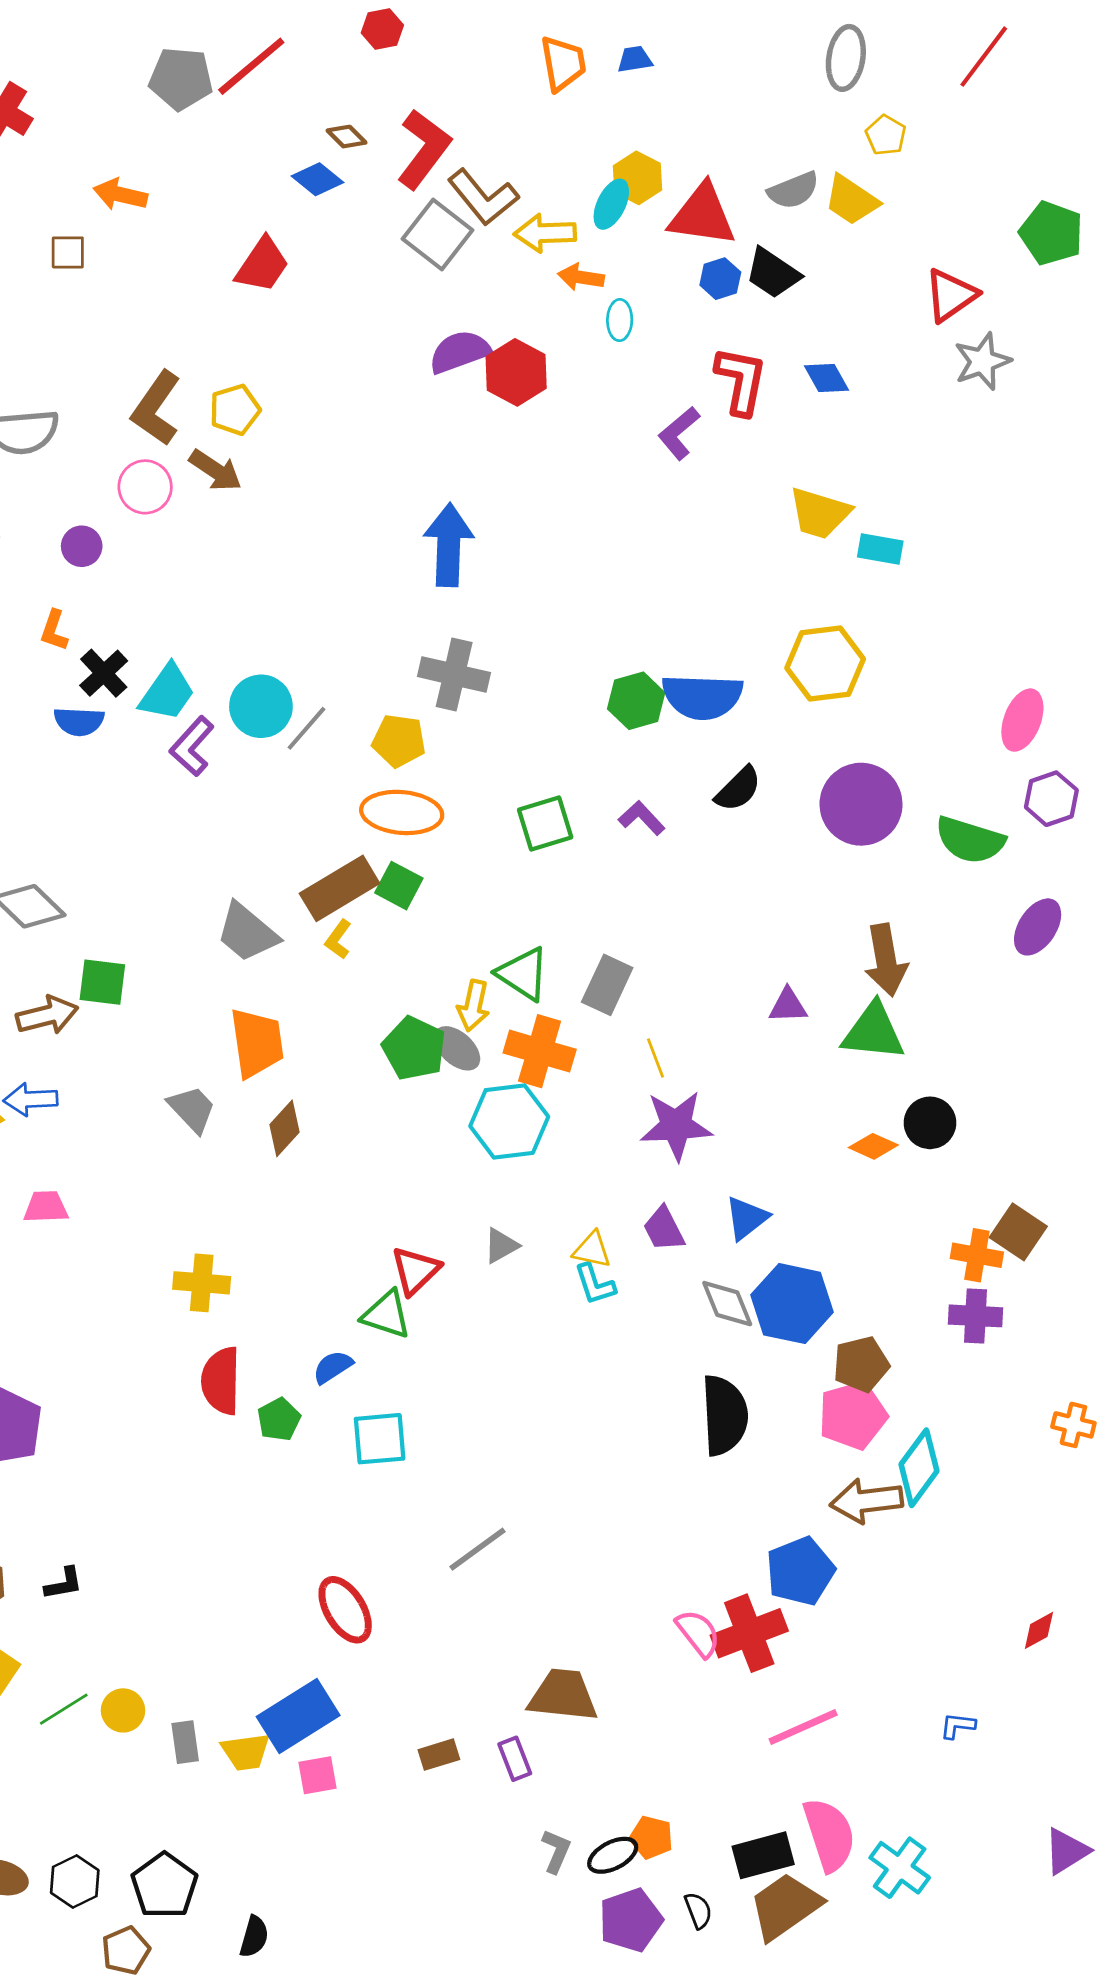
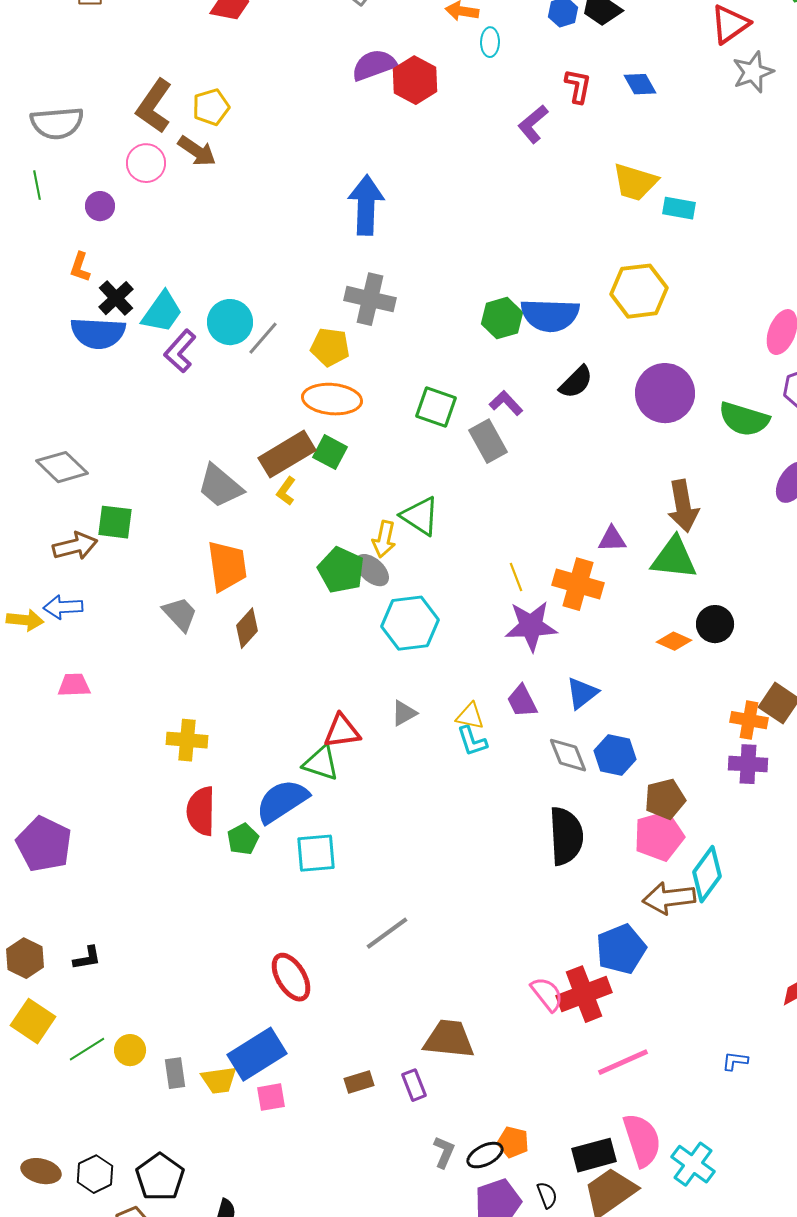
red L-shape: (741, 381) -> (578, 86), size x0.7
blue semicircle: (79, 721) -> (98, 333), size x1.5
green square: (545, 824) -> (436, 407), turned 36
gray rectangle: (607, 985) -> (488, 441), moved, turned -54
orange cross: (540, 1051) -> (578, 584), moved
red triangle: (415, 1270) -> (342, 731), turned 36
blue hexagon: (792, 1304) -> (615, 755), size x0.7
blue semicircle: (333, 1367) -> (282, 801), size x1.8

